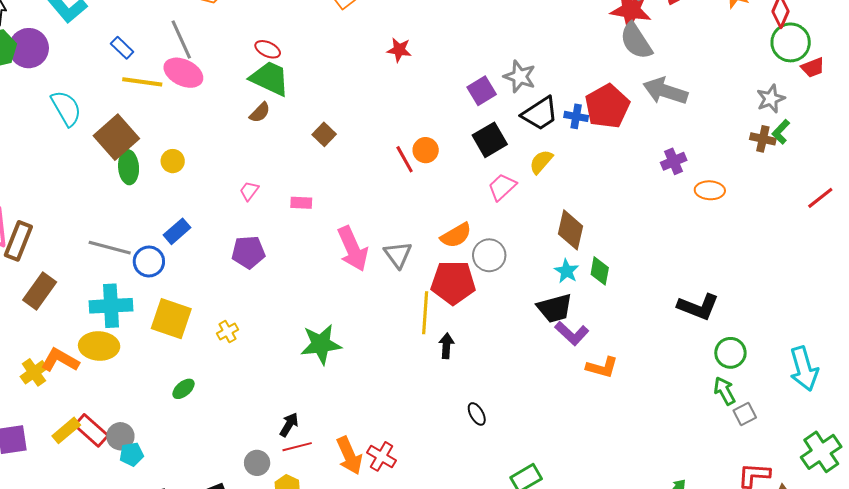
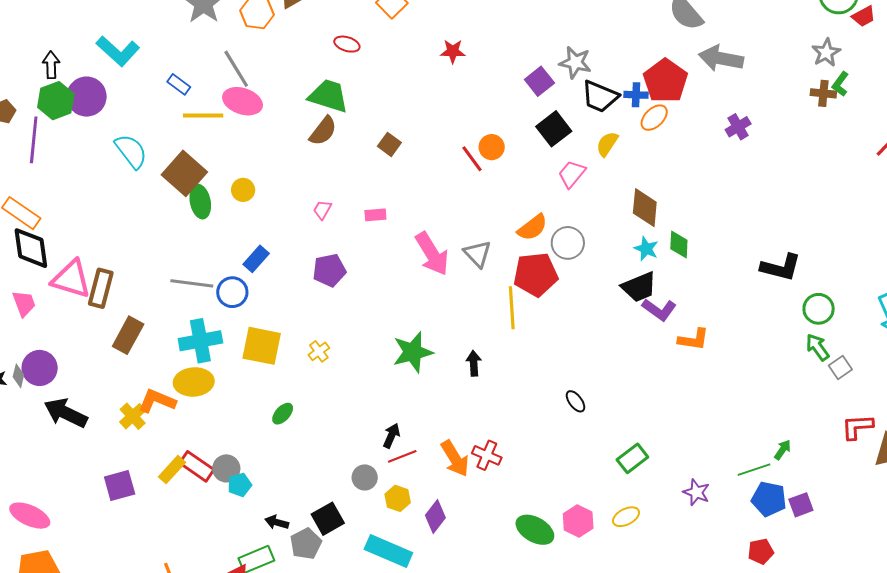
red ellipse: (268, 49) -> (347, 44), moved
brown semicircle: (260, 113) -> (323, 131), size x1.4
black trapezoid: (540, 114) -> (600, 97), turned 63
orange ellipse: (710, 190) -> (654, 118), moved, turned -40
black arrow: (446, 346) -> (474, 363), moved

